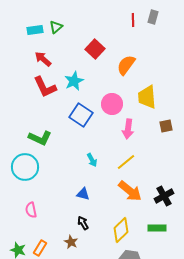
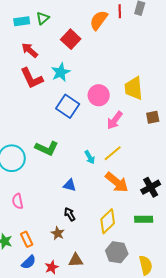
red square: (95, 49) -> (71, 39), moved
orange semicircle: (126, 65) -> (99, 20), moved
pink arrow: (128, 129) -> (115, 120), turned 30
green L-shape: (40, 138) -> (47, 148), moved
cyan arrow: (92, 160) -> (90, 157), moved
orange rectangle: (40, 248) -> (27, 239), turned -56

